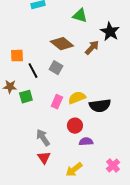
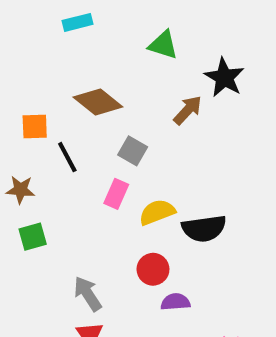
brown diamond: (62, 44) -> (98, 102), moved
gray square: (56, 68) -> (133, 151), moved
green square: (26, 97) -> (33, 237), moved
pink rectangle: (57, 102) -> (116, 194), moved

